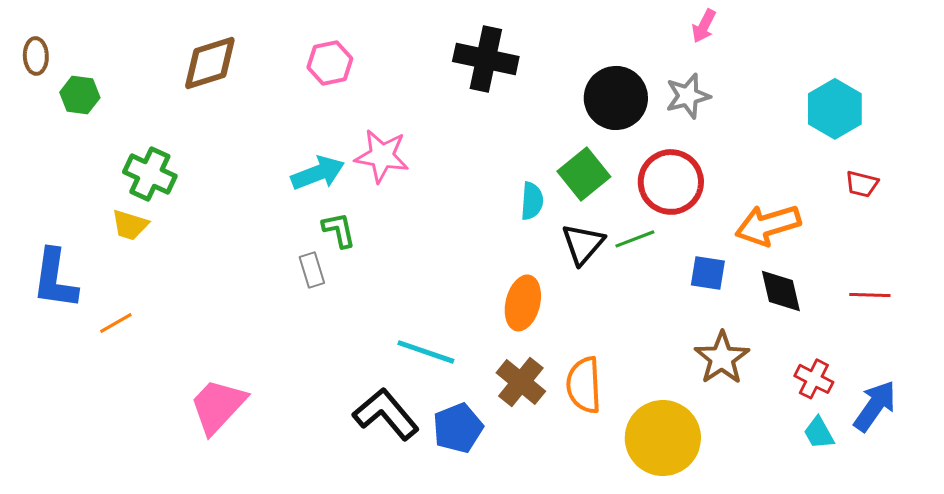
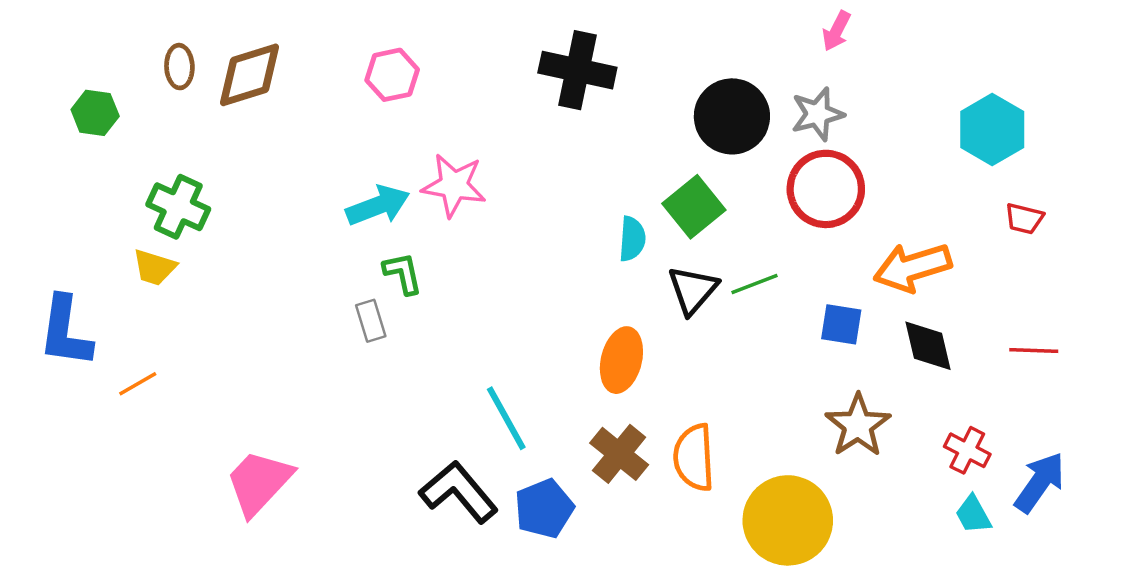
brown ellipse: (36, 56) -> (179, 67), moved
red circle: (671, 182) -> (826, 189), moved
cyan line: (426, 352) -> (506, 418), turned 42

